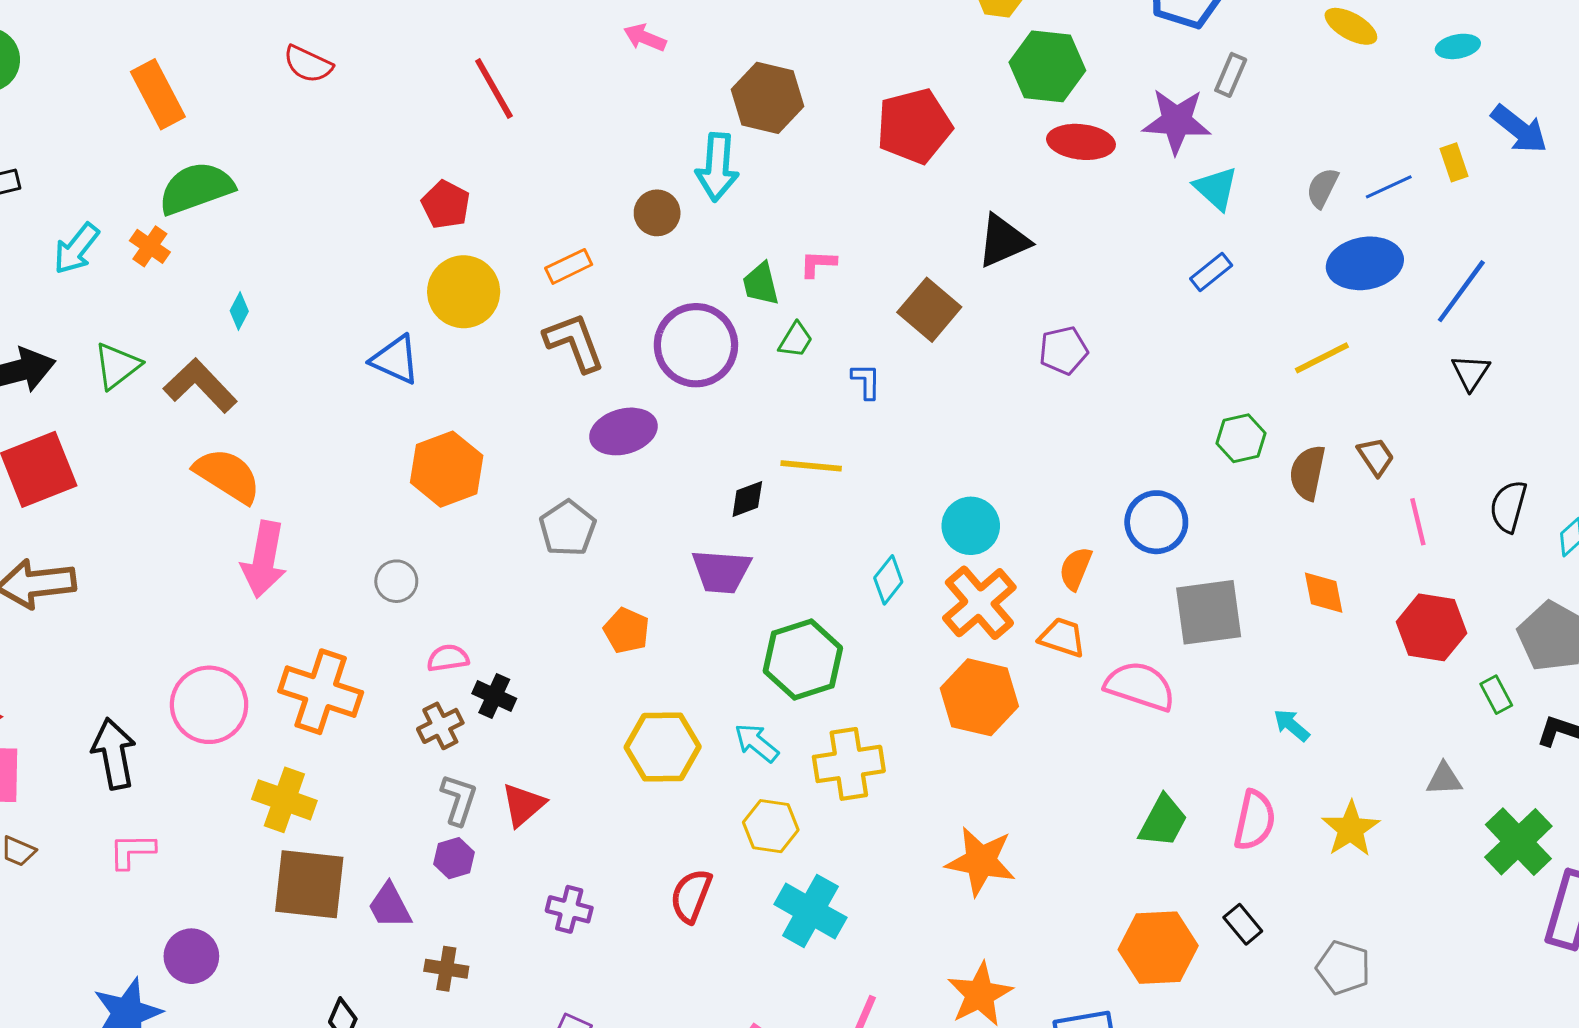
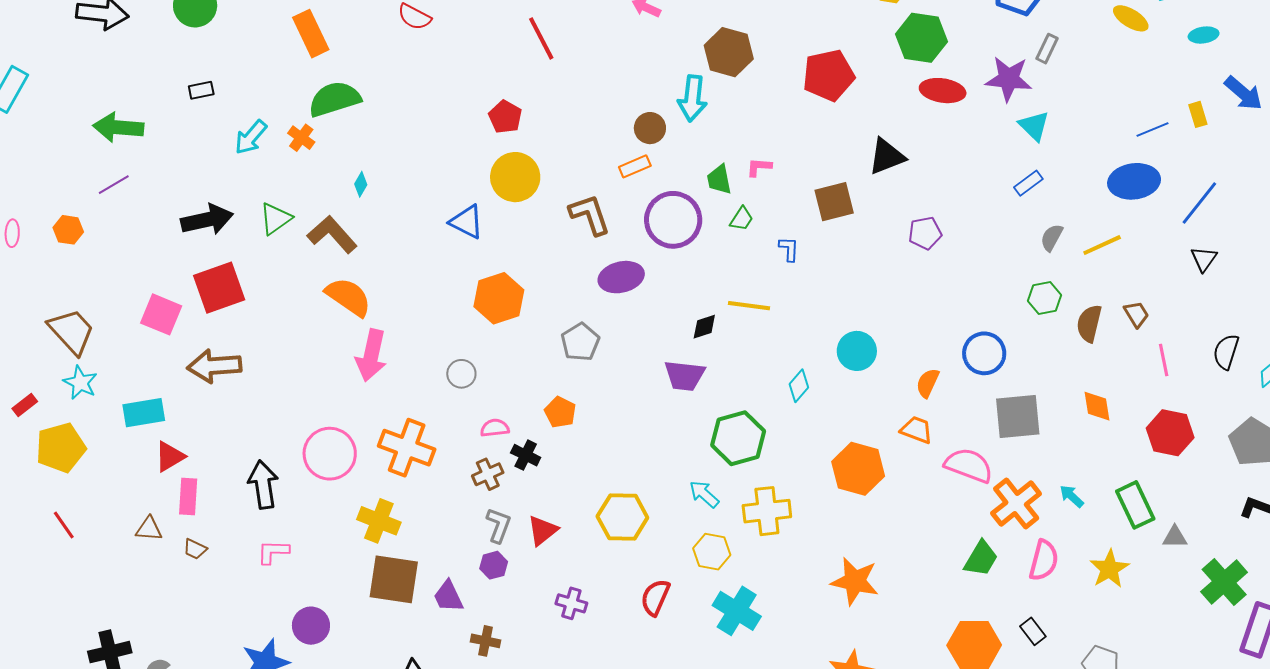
gray semicircle: (1322, 188) -> (1052, 238), moved
orange rectangle: (569, 266) -> (635, 166), moved
brown square: (929, 310) -> (834, 202), turned 33
orange cross: (979, 603) -> (1016, 503), moved
orange pentagon: (626, 631) -> (560, 412), moved
green rectangle: (1496, 695) -> (1135, 505), moved, size x1.8
yellow hexagon: (663, 747) -> (622, 517), moved

